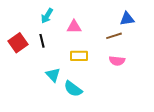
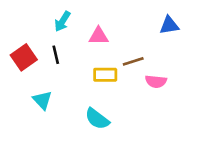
brown line: (114, 36) -> (133, 61), moved
cyan triangle: (53, 75) -> (42, 100), moved

